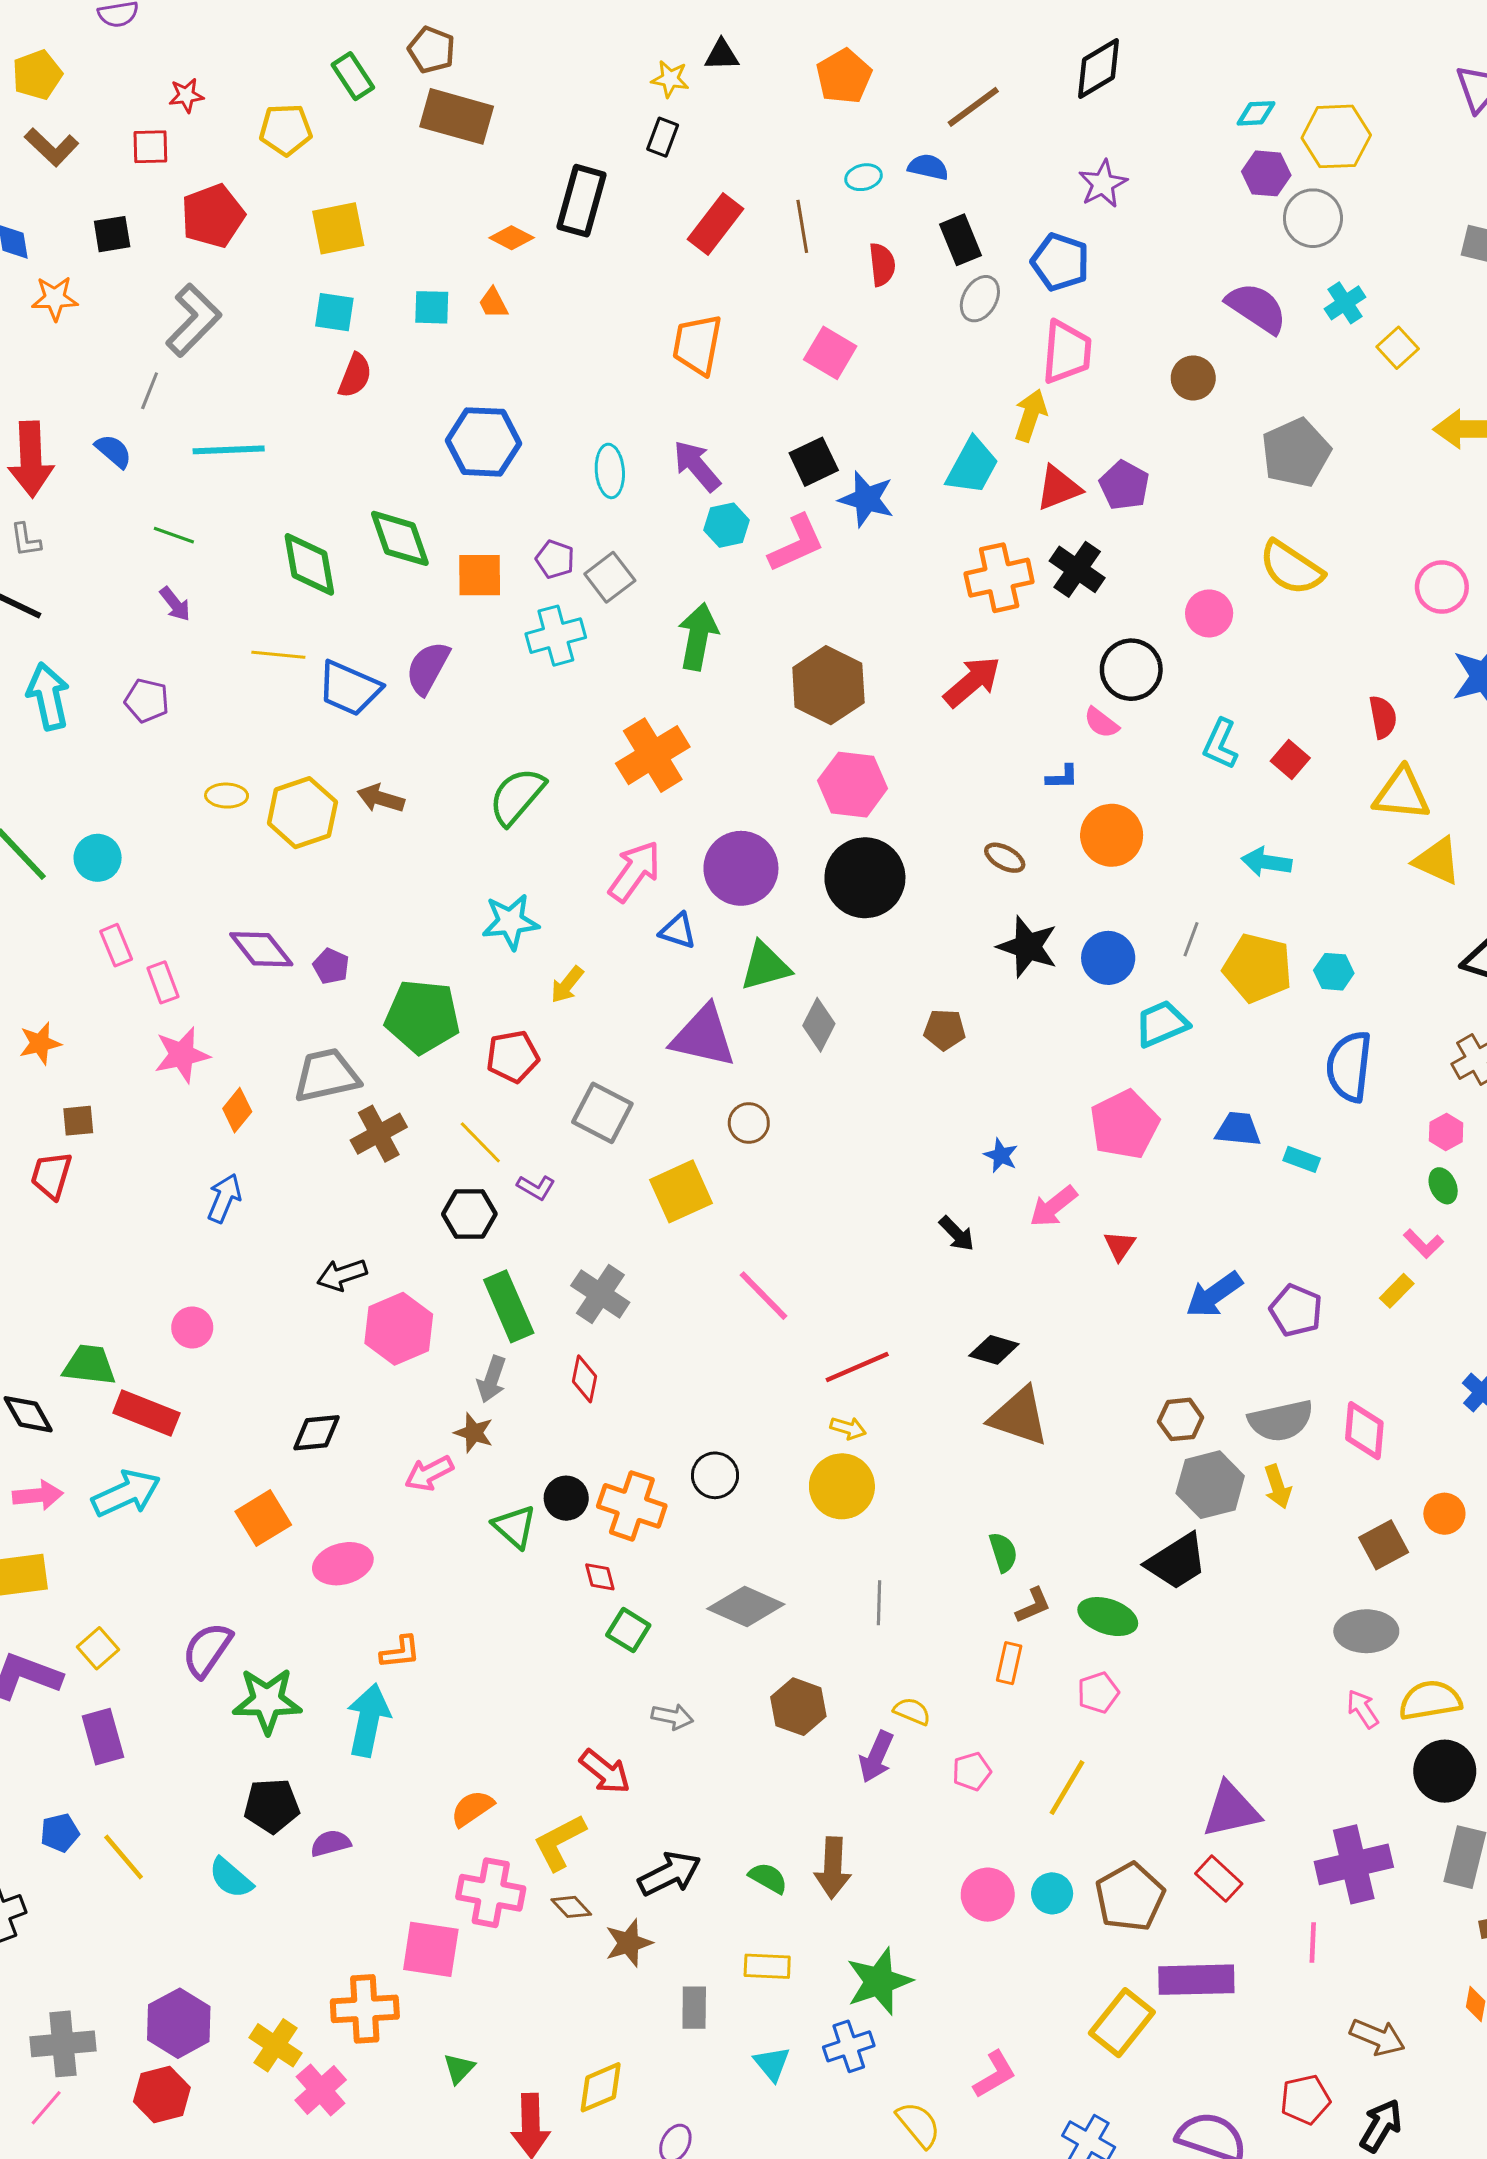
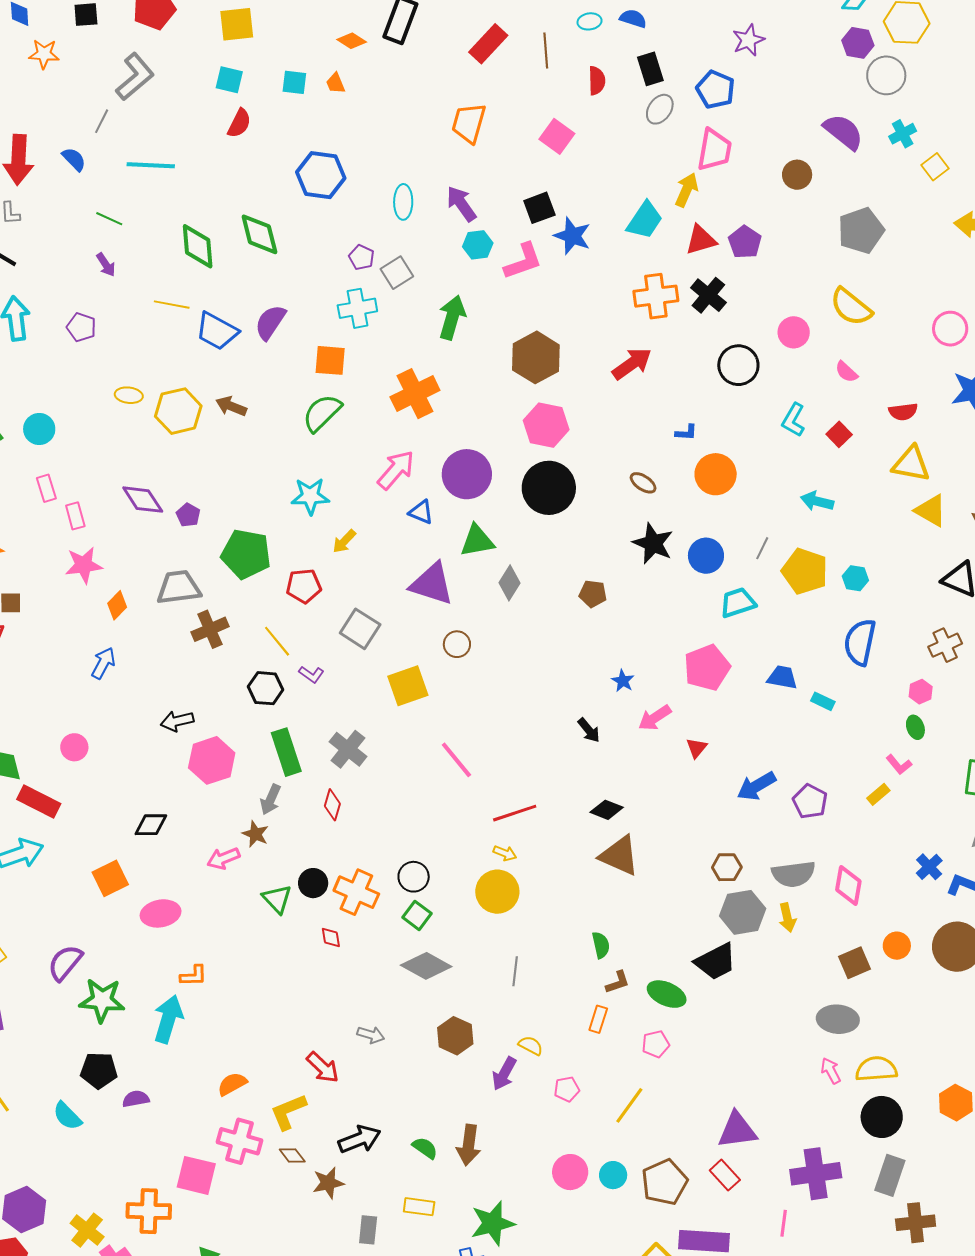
orange square: (480, 575) -> (330, 360), moved
red semicircle: (1383, 717) -> (903, 412), turned 88
pink semicircle: (1101, 723) -> (846, 372), moved
green square: (628, 1630) -> (417, 915), moved

